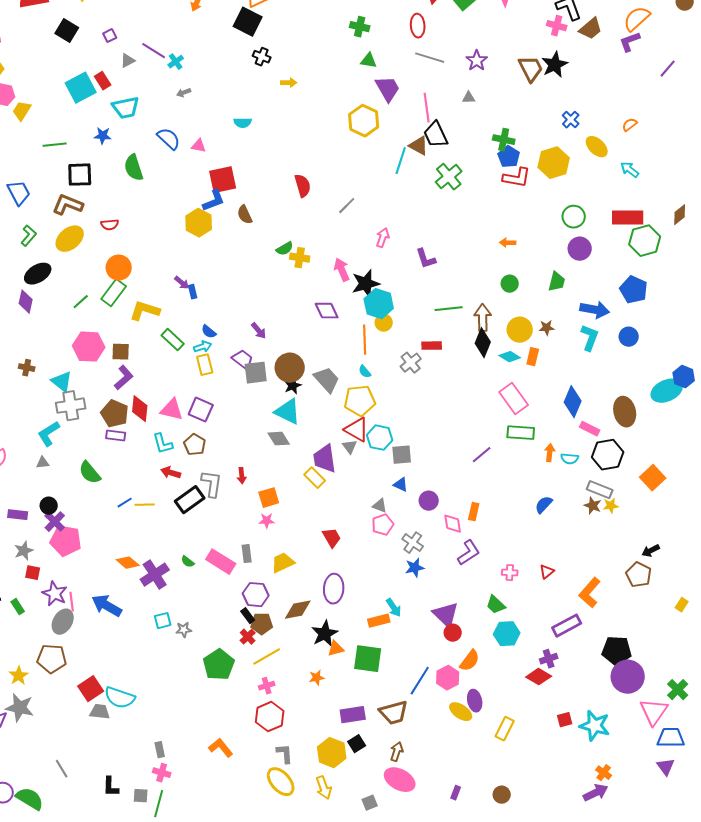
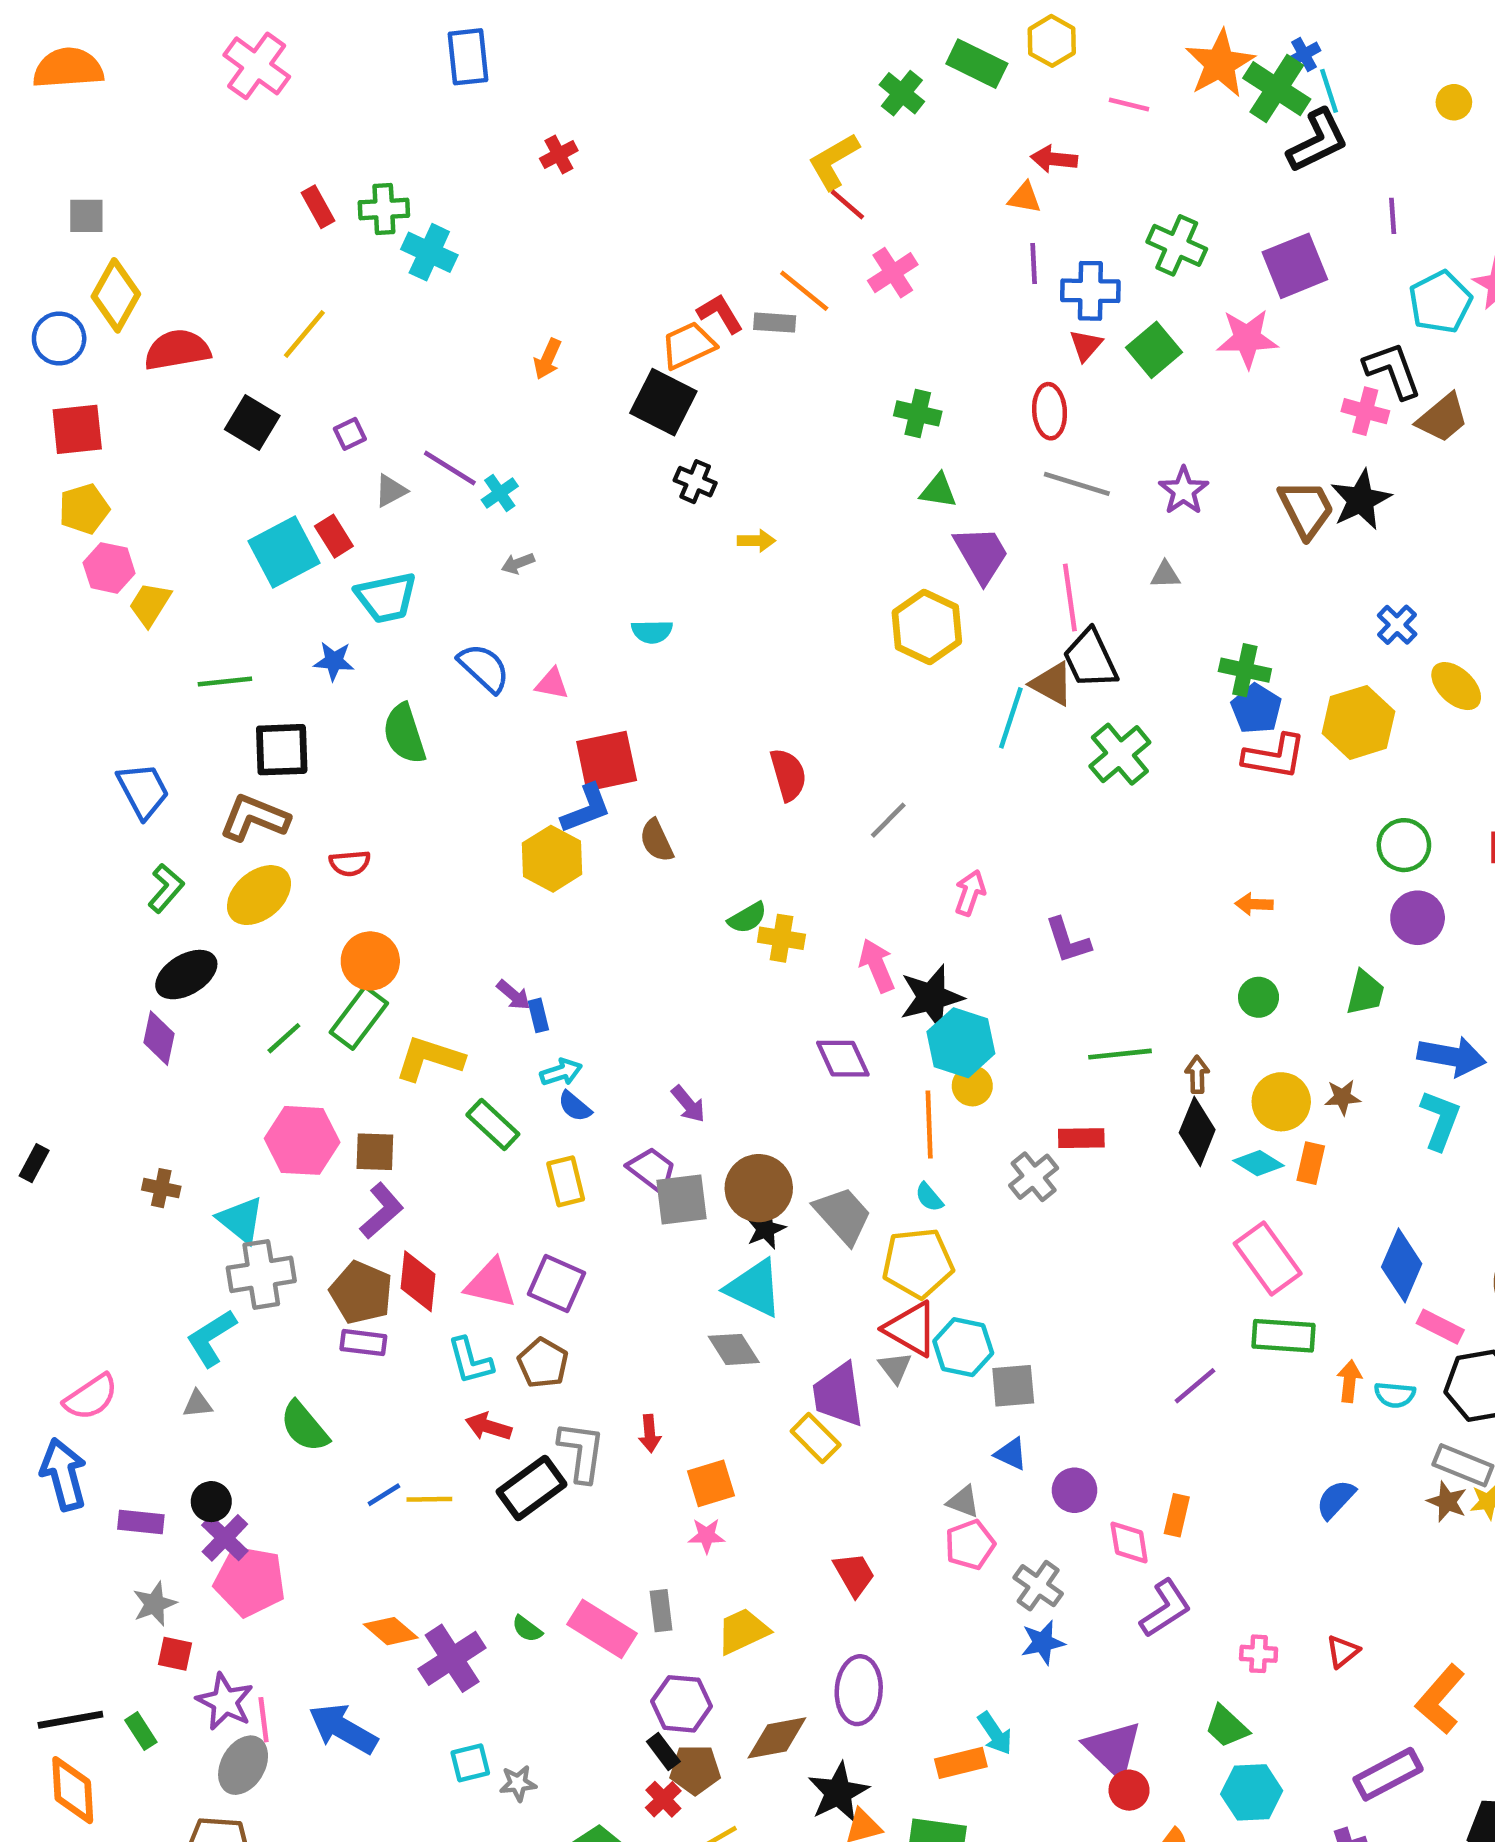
brown arrow: (483, 318) -> (1197, 1075), size x0.6
cyan arrow: (203, 347) -> (561, 1072), moved

